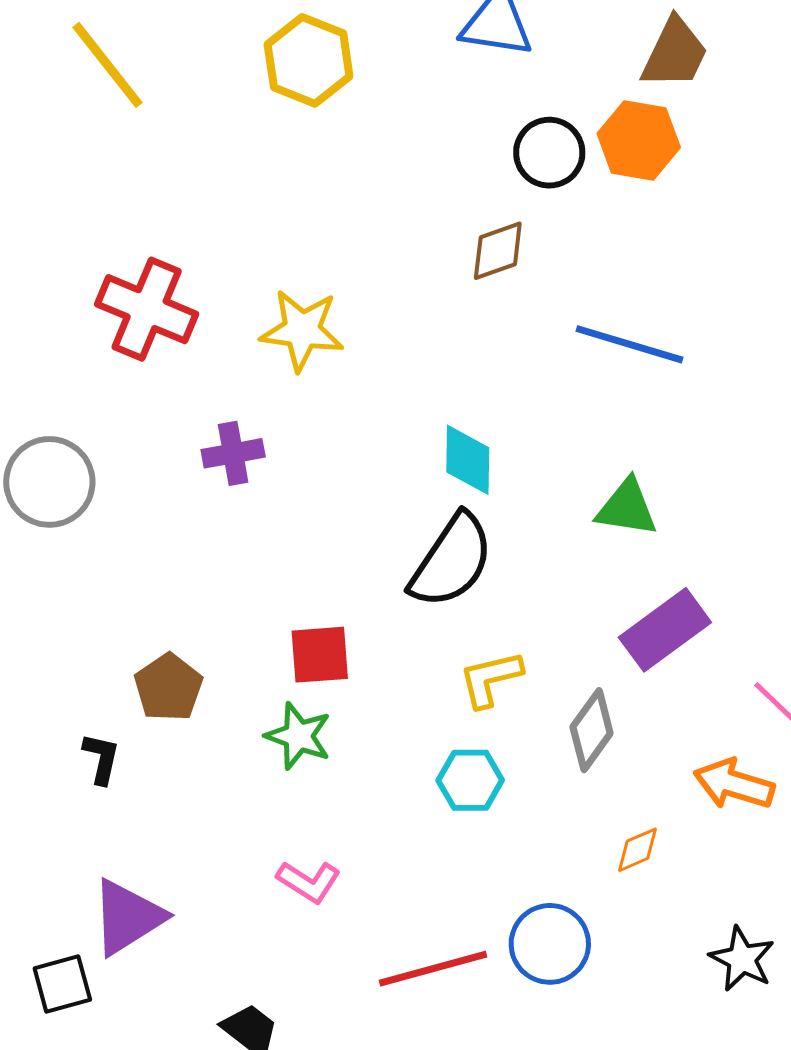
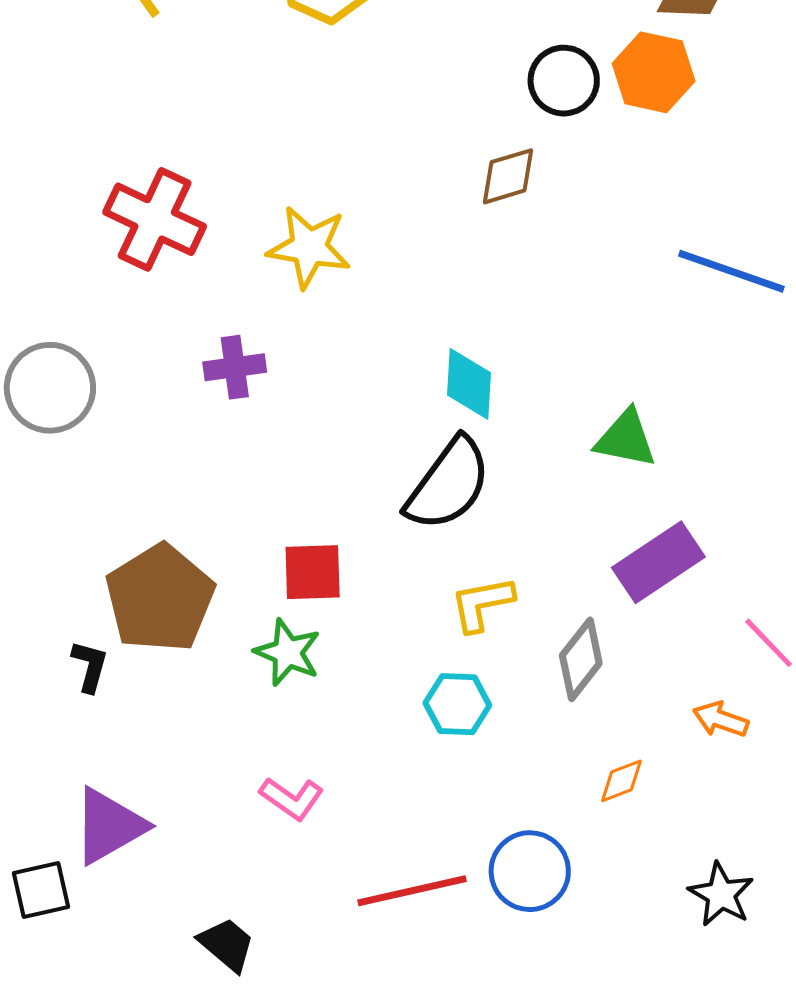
blue line: (629, 344) -> (731, 271), moved
brown pentagon: (168, 687) -> (160, 598), size x1.6
orange arrow: (734, 784) -> (721, 719), size x0.7

